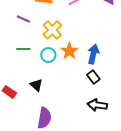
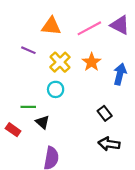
green line: (23, 49) -> (28, 107), moved
orange star: (69, 51) -> (92, 62), moved
blue arrow: (93, 54) -> (120, 74), moved

